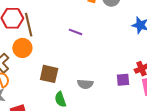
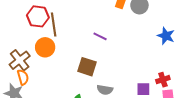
brown square: (49, 74) -> (87, 67), moved

